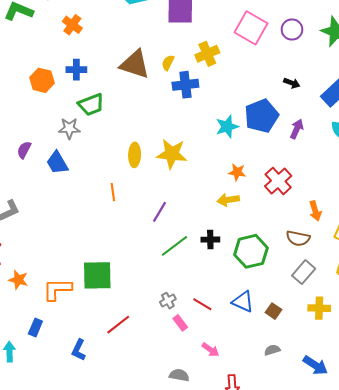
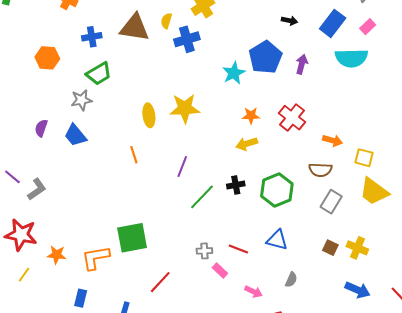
blue cross: (76, 70) -> (92, 37), moved
orange arrow: (315, 211) -> (333, 140), turned -48
gray cross: (168, 301) -> (204, 251), turned 35
yellow cross: (319, 308) -> (357, 248), moved, turned 30
brown square: (273, 311) -> (330, 248), moved
gray semicircle: (272, 350) -> (291, 280), moved, turned 140

